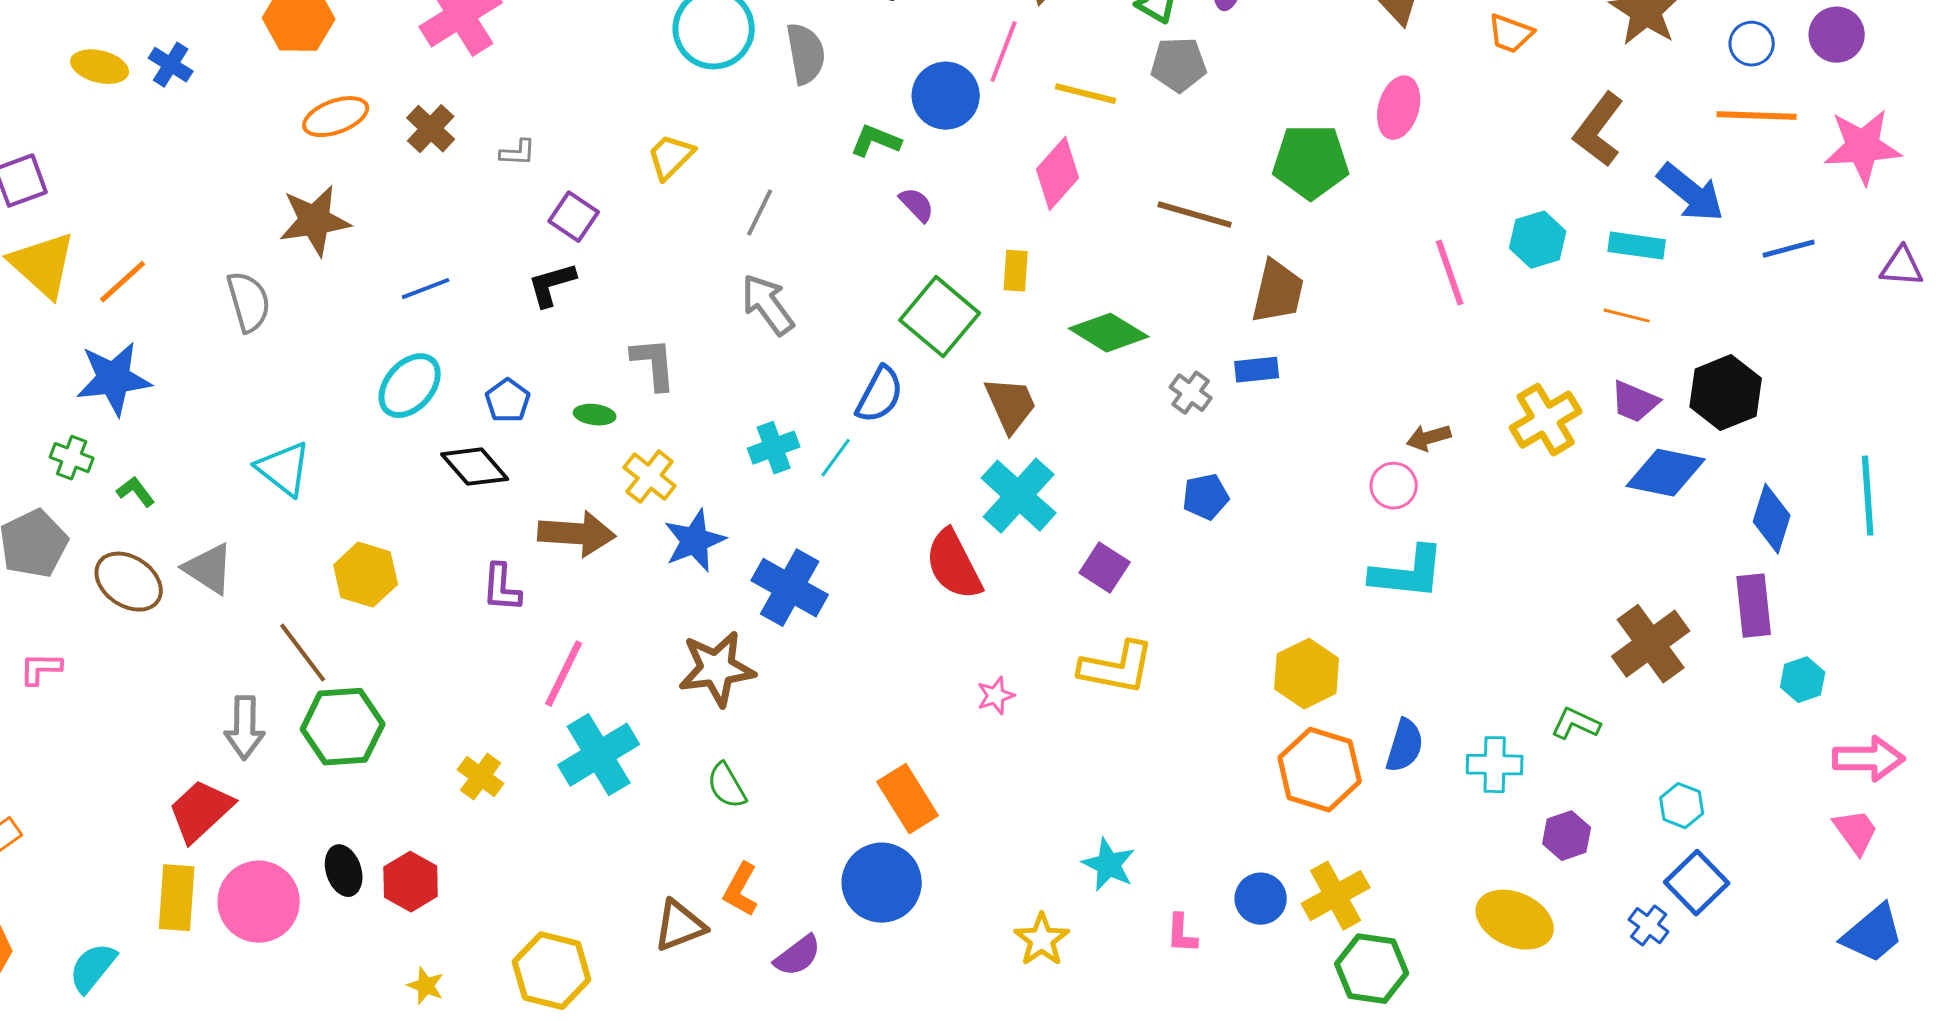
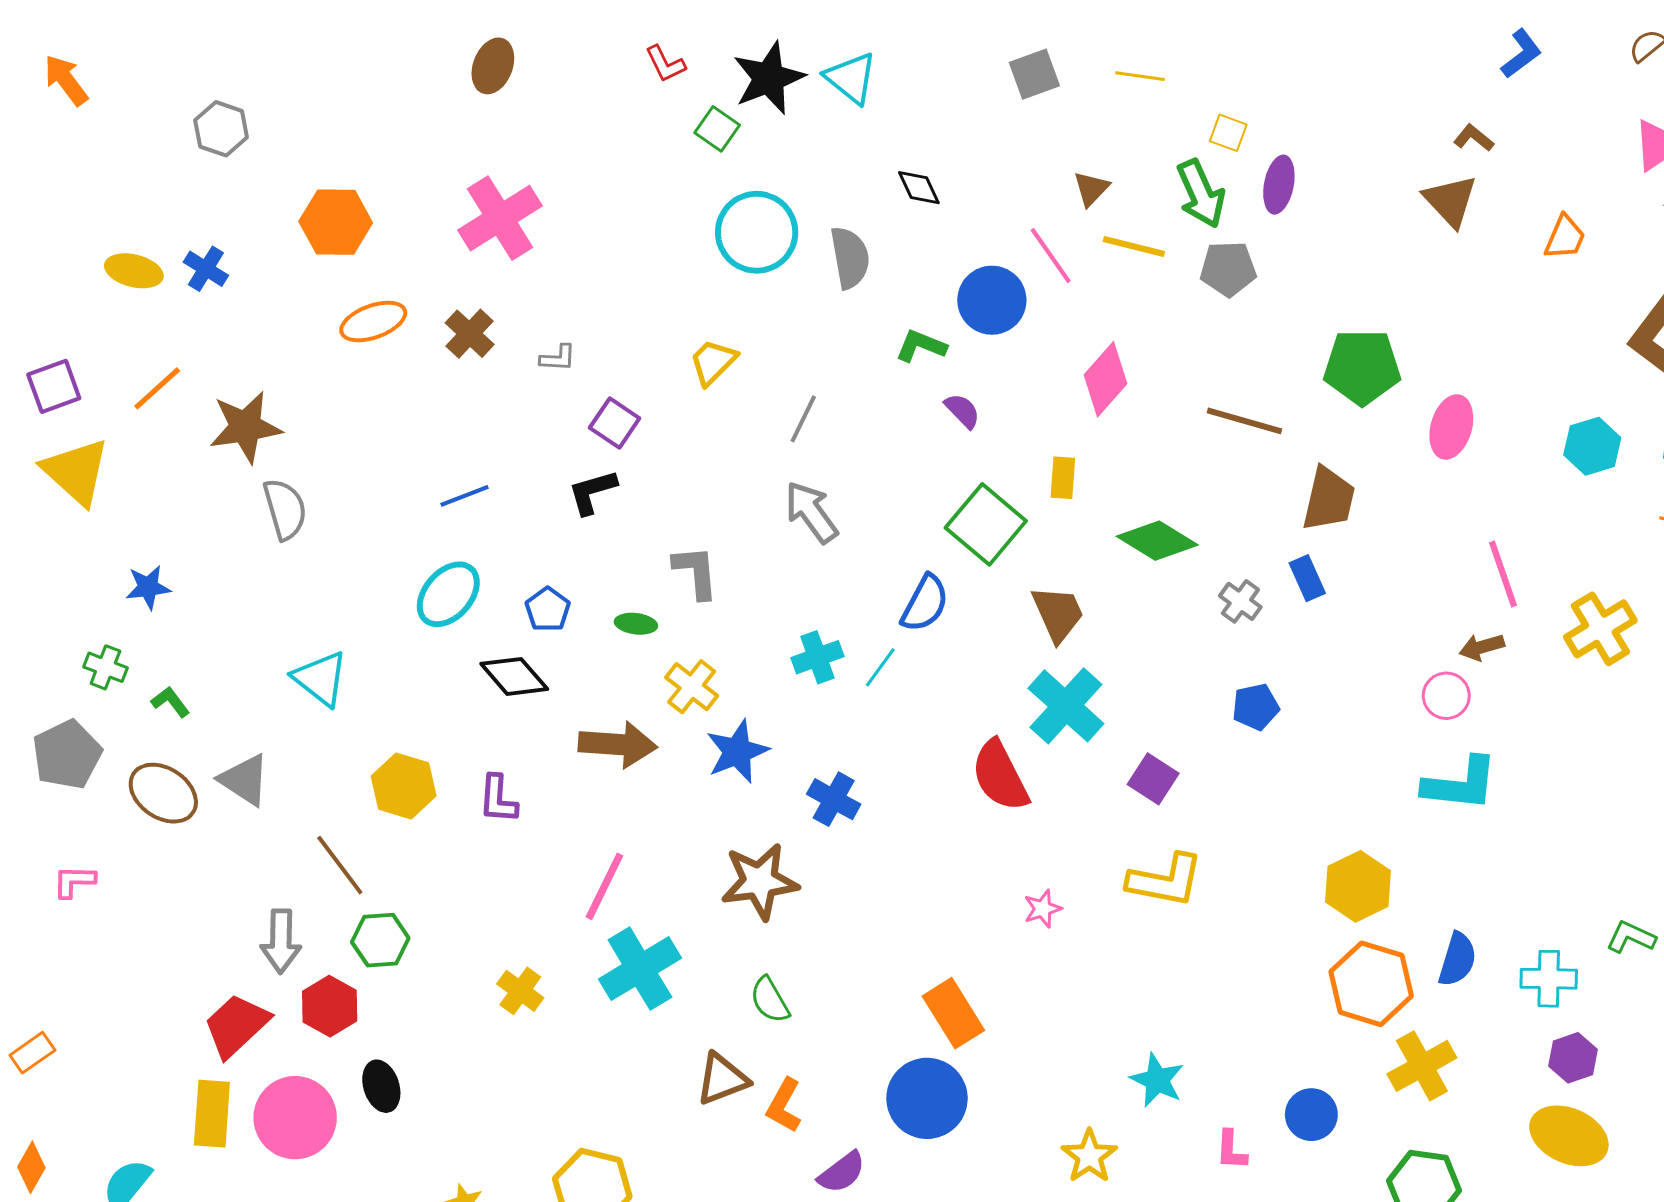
orange trapezoid: (1511, 34) -> (1565, 237), turned -87
pink line: (1004, 52) -> (1051, 256), turned -56
yellow line: (1086, 94) -> (1134, 246), moved
pink ellipse: (1399, 108) -> (1451, 427), moved
brown star: (315, 221) -> (245, 427), moved
pink line: (1450, 273) -> (1503, 574), moved
orange line: (123, 282) -> (157, 388), moved
blue rectangle: (1257, 370) -> (1307, 578), turned 72
blue star: (114, 379) -> (148, 587), size x0.6
purple L-shape: (502, 588) -> (498, 799), moved
blue cross: (790, 588) -> (834, 799), size x0.7
green hexagon: (343, 727) -> (380, 940), size x0.7
purple hexagon: (1567, 836) -> (1573, 1058), moved
red hexagon: (411, 882) -> (330, 1006), moved
yellow cross: (1336, 896) -> (1422, 1066), moved
brown triangle: (680, 926) -> (722, 1079), moved

